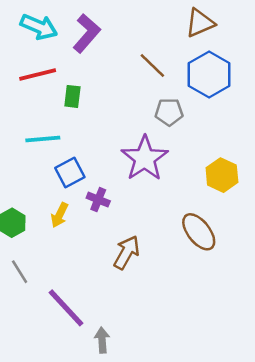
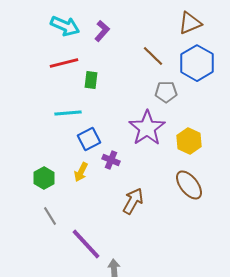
purple L-shape: (87, 33) -> (102, 31), size x0.7
yellow hexagon: (222, 175) -> (189, 141), moved

